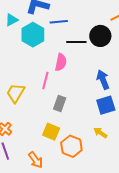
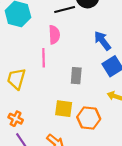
gray rectangle: (60, 103) -> (76, 76), moved

